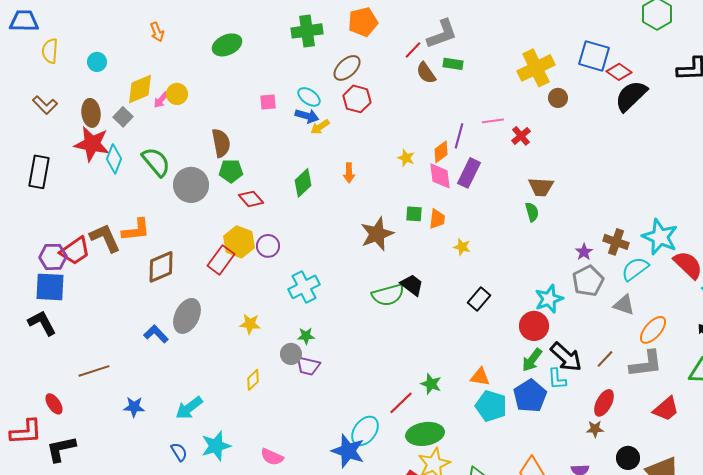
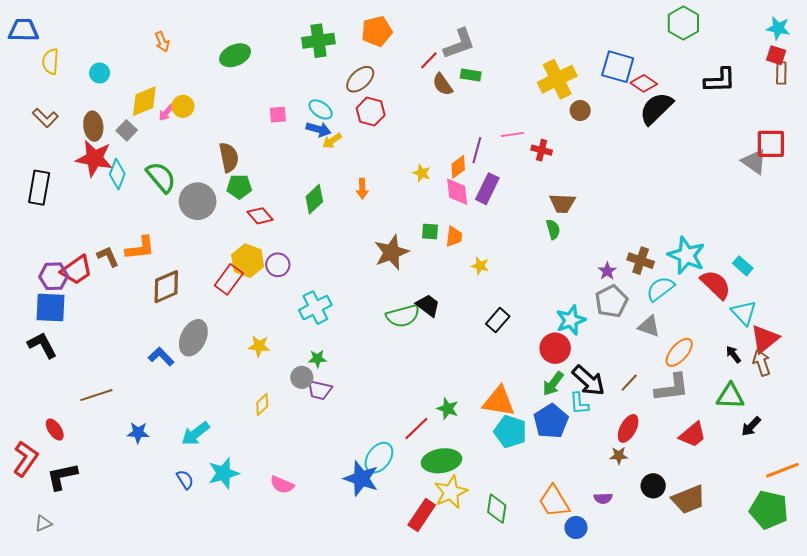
red cross: (521, 136) -> (542, 150), turned -36
brown L-shape: (105, 238) -> (108, 256), size x0.7
orange triangle: (480, 377) -> (499, 401), size x1.6
red L-shape: (26, 432) -> (26, 459), turned -52

